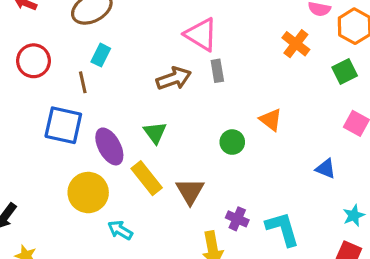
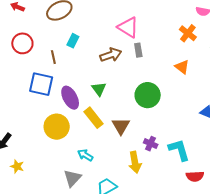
cyan rectangle: (101, 55) -> (73, 41), moved
orange triangle: (271, 120) -> (182, 67), moved
green circle: (232, 142) -> (148, 95), size x1.6
cyan arrow: (120, 230) -> (85, 155), moved

